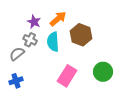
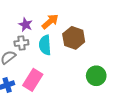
gray cross: (30, 40) -> (21, 43), turned -32
pink rectangle: (67, 76) -> (33, 80), moved

